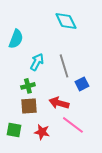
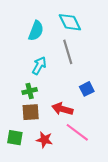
cyan semicircle: (16, 39) -> (36, 31), moved
gray line: (64, 66) -> (68, 52), moved

